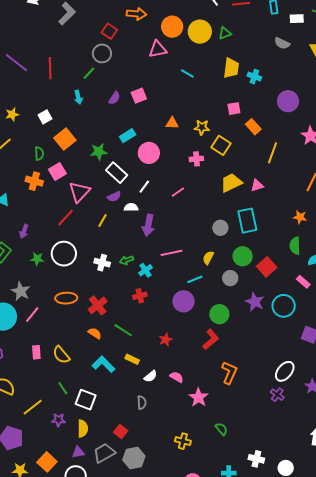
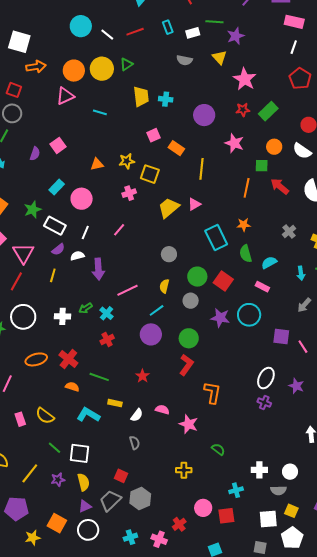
cyan rectangle: (247, 221) -> (216, 238), moved

